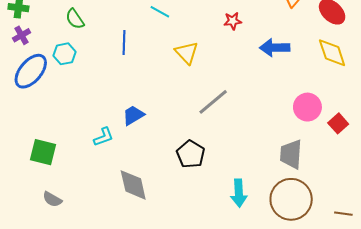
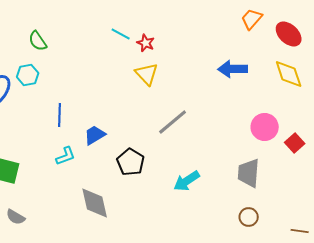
red star: (233, 21) -> (146, 43), moved, turned 30
blue line: (124, 42) -> (60, 115), moved
black pentagon: (191, 154) -> (131, 162), moved
cyan arrow: (239, 193) -> (187, 181), moved, turned 60
brown circle: (291, 199) -> (249, 217), size x0.5

